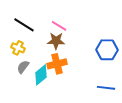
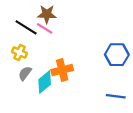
pink line: (59, 26) -> (45, 28), moved
brown star: (56, 41) -> (47, 14), moved

